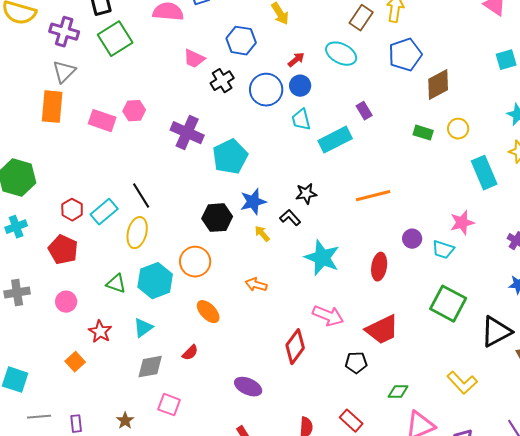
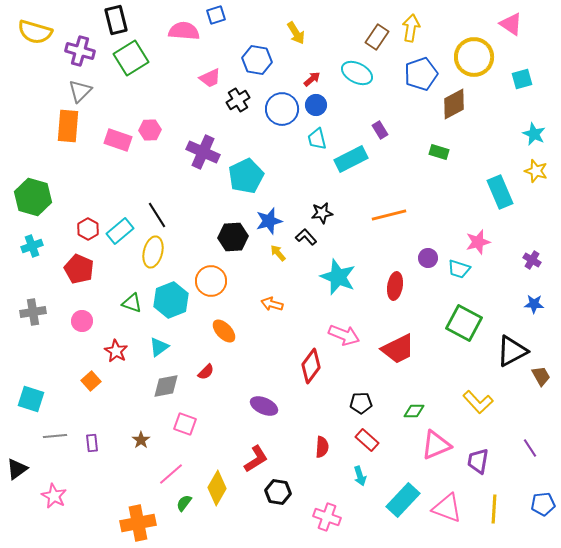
pink trapezoid: (194, 59) -> (210, 78), turned -50
yellow circle: (458, 129) -> (474, 57), moved, size x1.8
black pentagon: (356, 363) -> (361, 403), moved

